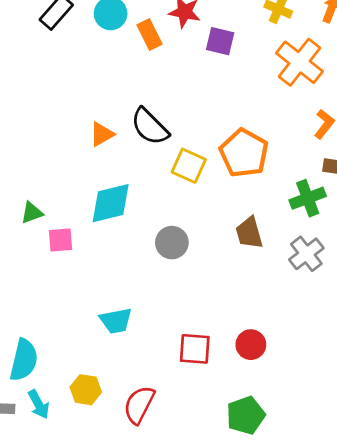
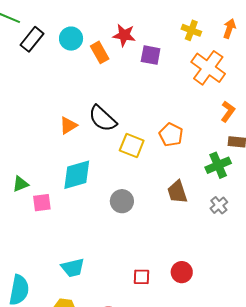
orange pentagon: (244, 153) -> (171, 135), size x0.7
gray cross: (306, 254) -> (219, 205), size x0.7
cyan trapezoid: (116, 321) -> (73, 268), moved
red square: (195, 349) -> (142, 277), size x0.7

